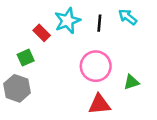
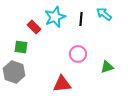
green square: (26, 58) -> (21, 47), turned 32
pink circle: (96, 66) -> (78, 54), size x0.7
red triangle: (99, 104) -> (62, 84), moved

